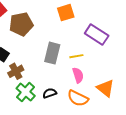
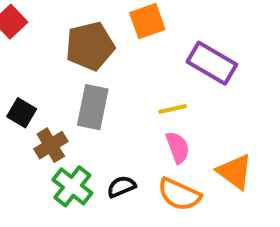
brown pentagon: (21, 24) -> (90, 46), moved
gray rectangle: (52, 53) -> (93, 107), moved

